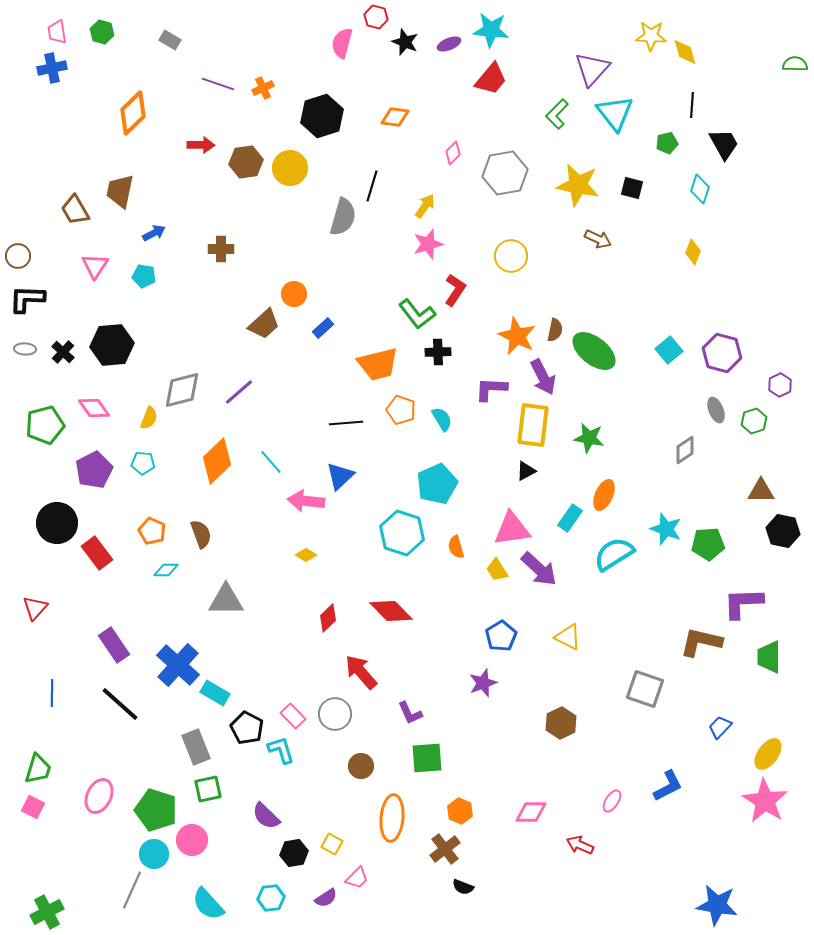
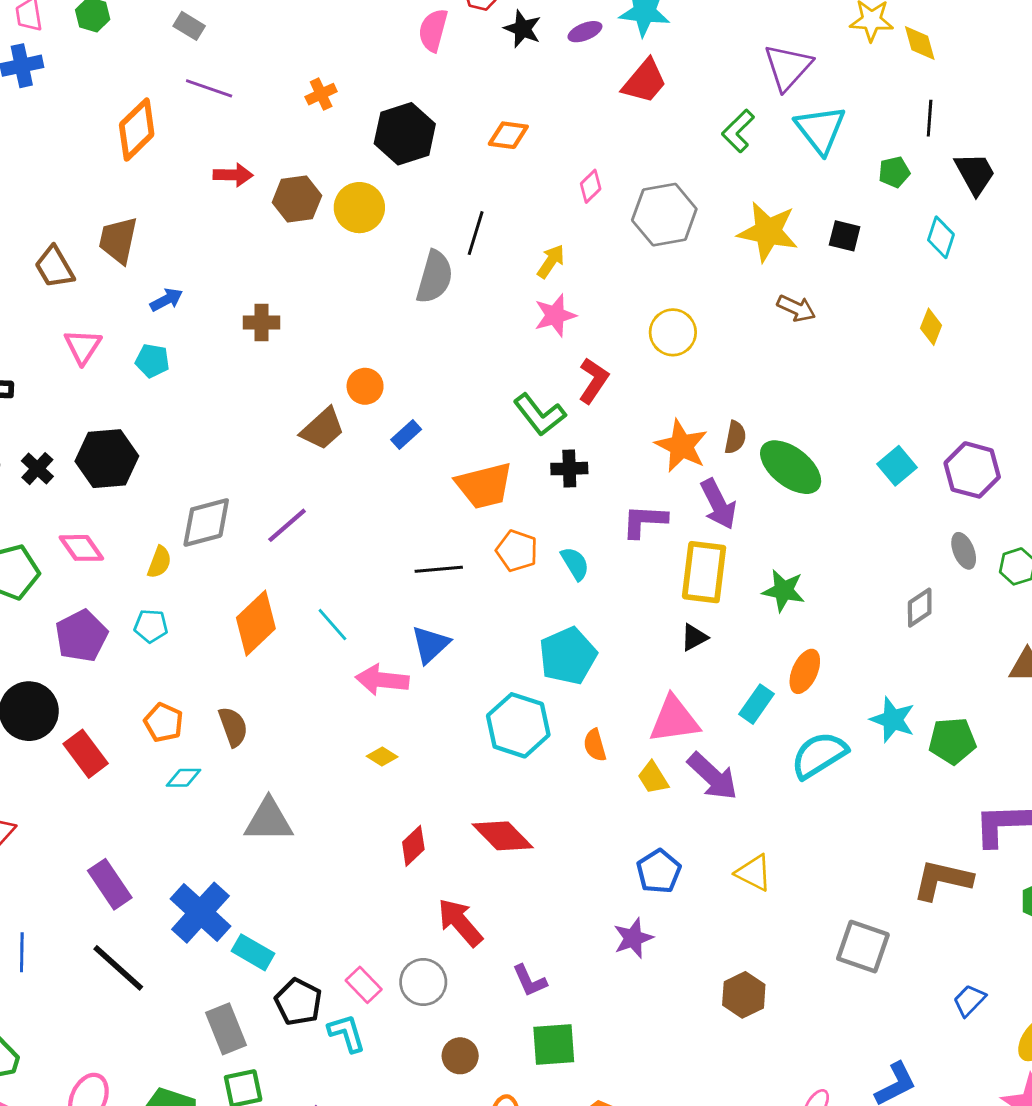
purple line: (218, 84) -> (209, 88), moved

